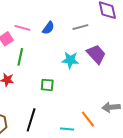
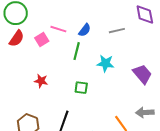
purple trapezoid: (96, 54) -> (142, 74), moved
green line: (20, 57) -> (77, 51), moved

